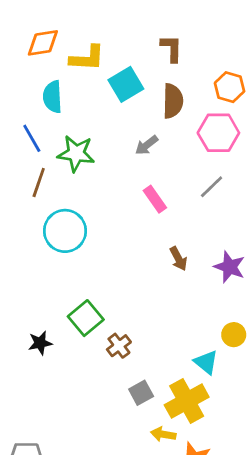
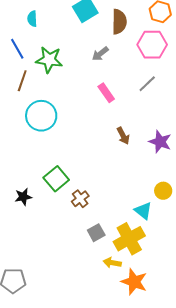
cyan semicircle: (53, 97) -> (32, 19), size x0.7

